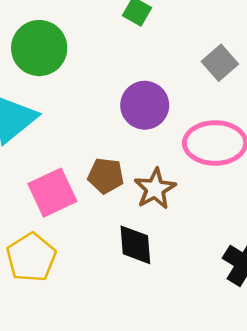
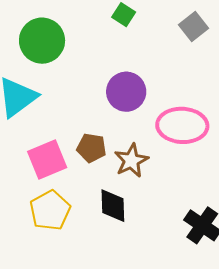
gray square: (220, 63) -> (193, 27), moved
yellow pentagon: (31, 257) -> (50, 210), moved

